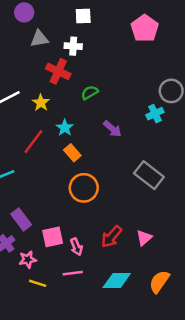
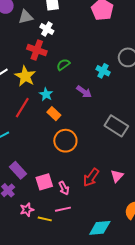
gray triangle: (39, 39) -> (26, 17), moved
white cross: (73, 46) -> (47, 29), turned 32
yellow star: (41, 103) -> (25, 76), size x1.5
cyan cross: (155, 114) -> (103, 71), moved, turned -32
pink star: (28, 260) -> (27, 210), moved
cyan diamond: (117, 281) -> (100, 228), moved
yellow line: (38, 283) -> (45, 219), moved

